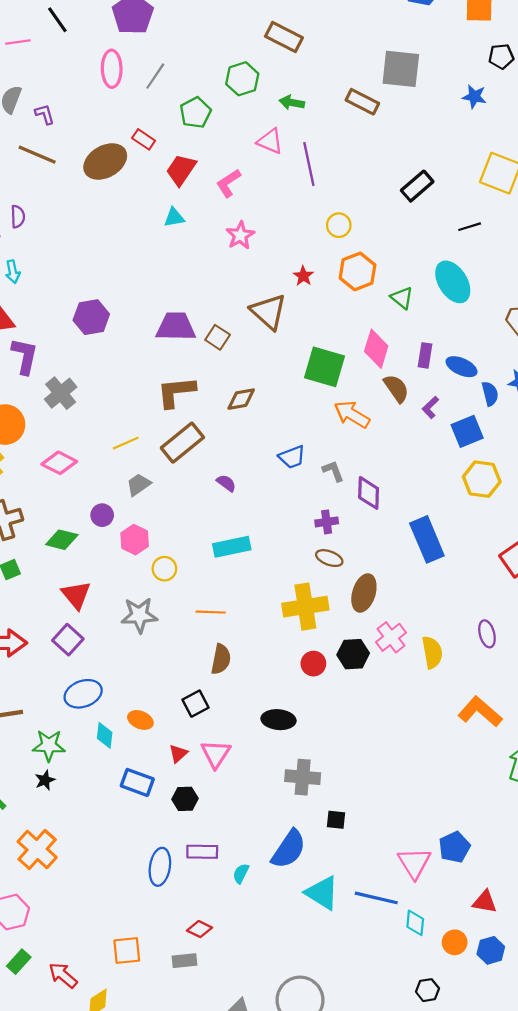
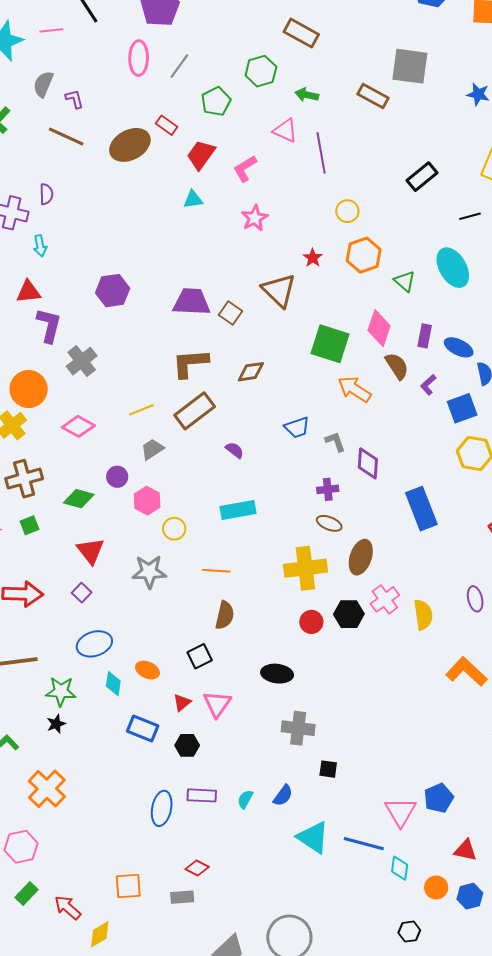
purple square: (68, 640) -> (82, 593), size x0.7
blue semicircle: (289, 849) -> (283, 795), size x0.6
cyan semicircle: (241, 873) -> (245, 799), moved

